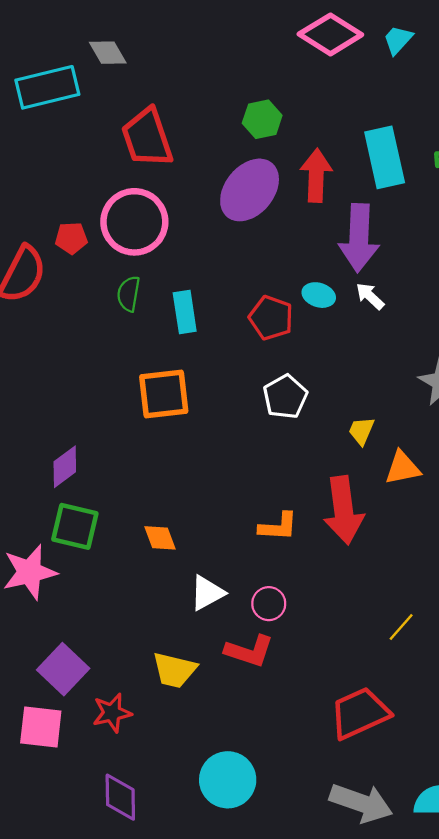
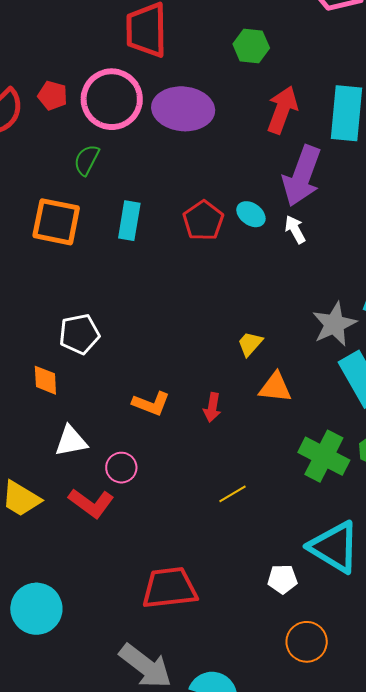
purple ellipse: (250, 190) -> (183, 109), moved, turned 38
cyan rectangle: (185, 312) -> (129, 221), moved
orange square: (164, 394) -> (56, 222), moved
white pentagon: (285, 397) -> (79, 334), moved
red arrow: (343, 510) -> (212, 407), size x0.5
yellow line: (401, 627) -> (233, 494), moved

